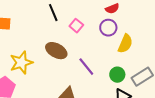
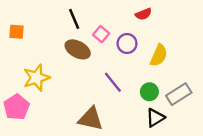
purple circle: (108, 28) -> (127, 44), moved
brown ellipse: (56, 51) -> (78, 49), moved

